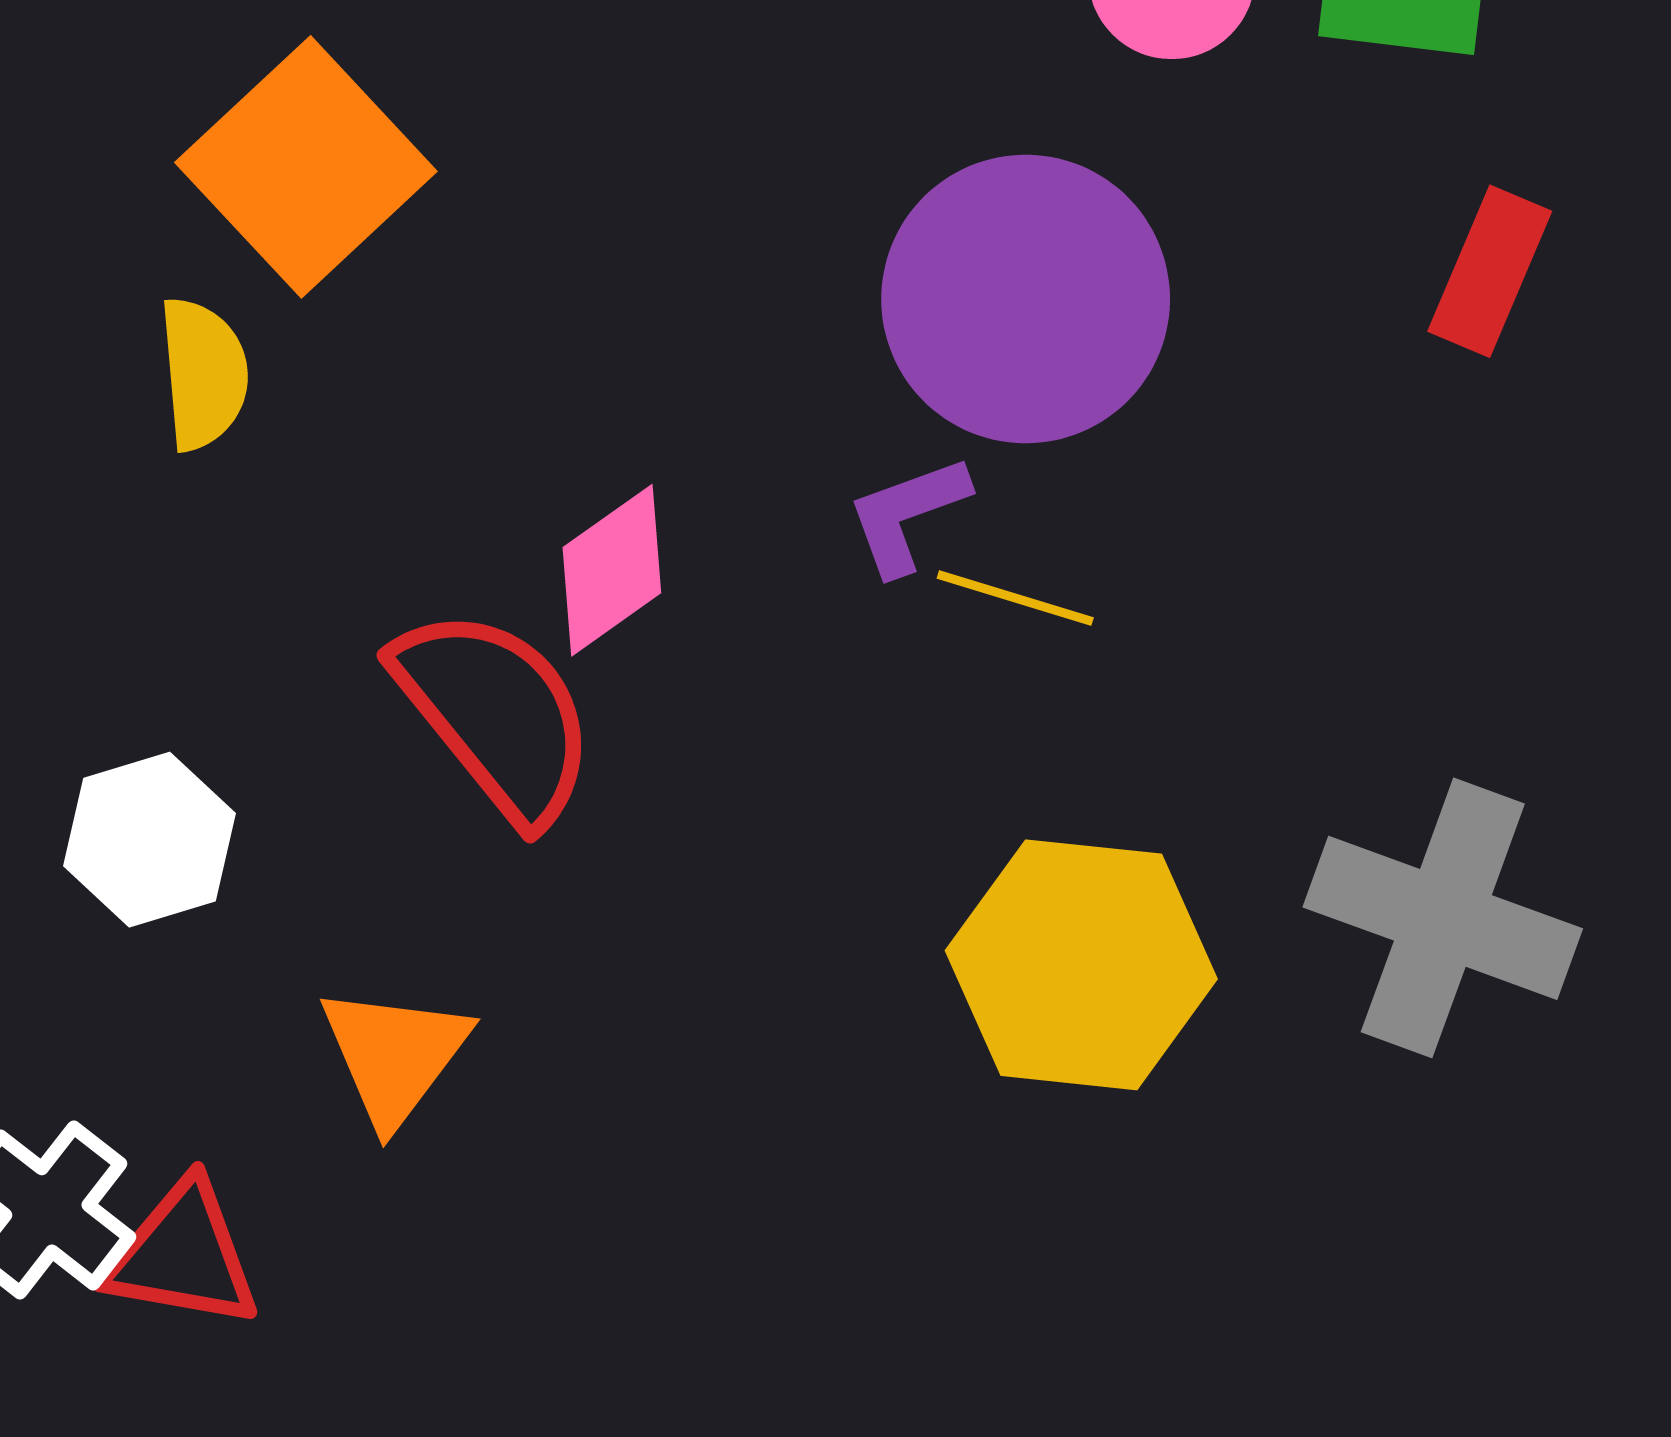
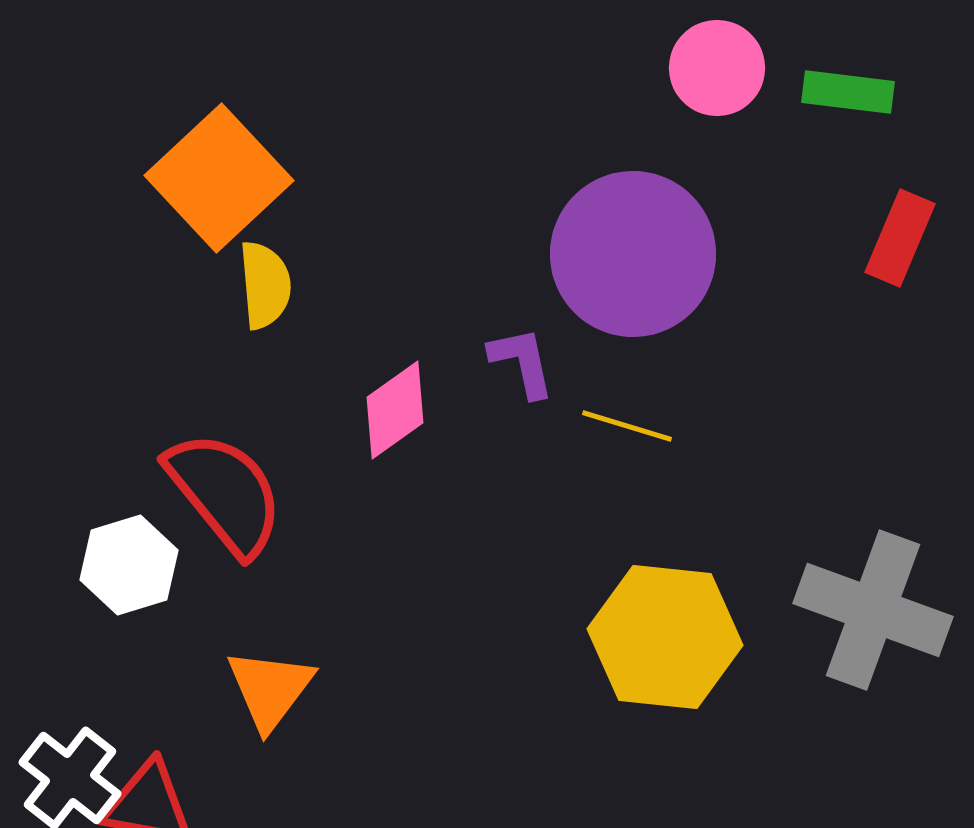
yellow semicircle: (203, 374) -> (265, 285), moved
purple L-shape: (907, 515) -> (522, 362), moved, turned 98
red semicircle: (495, 714) -> (225, 493), moved

